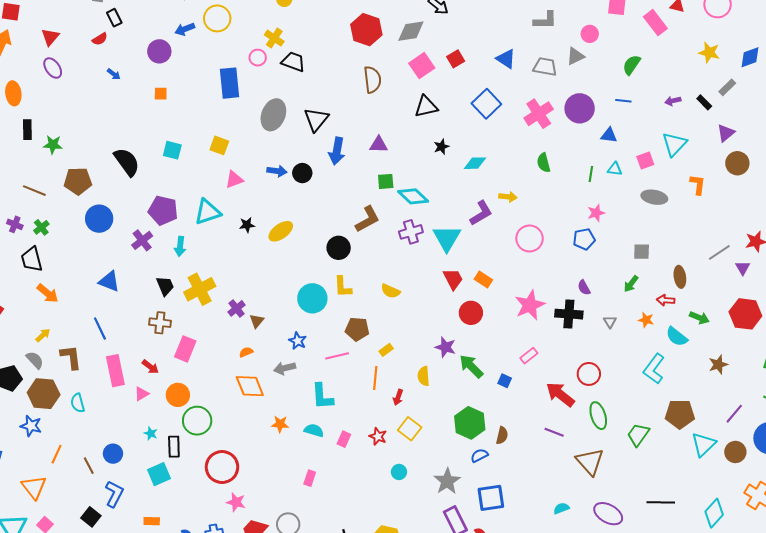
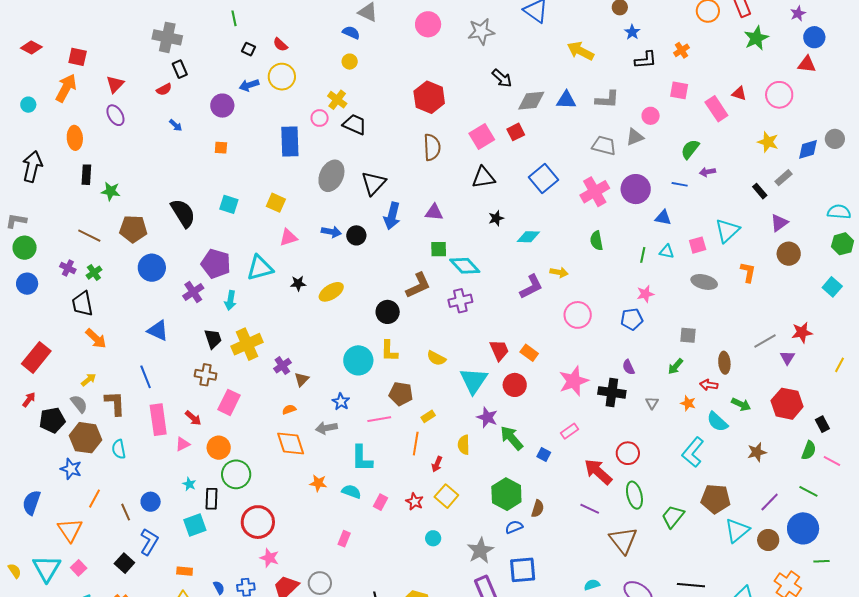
gray diamond: (411, 31) -> (531, 101), moved
blue triangle: (506, 59) -> (566, 100), moved, turned -35
purple arrow: (673, 101) -> (707, 172), moved
cyan triangle: (447, 238) -> (474, 381), moved

